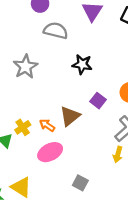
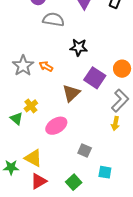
gray star: (25, 67) -> (23, 66), moved
purple square: (98, 101) -> (95, 78), size x1.5
orange arrow: (47, 125) -> (46, 66), moved

